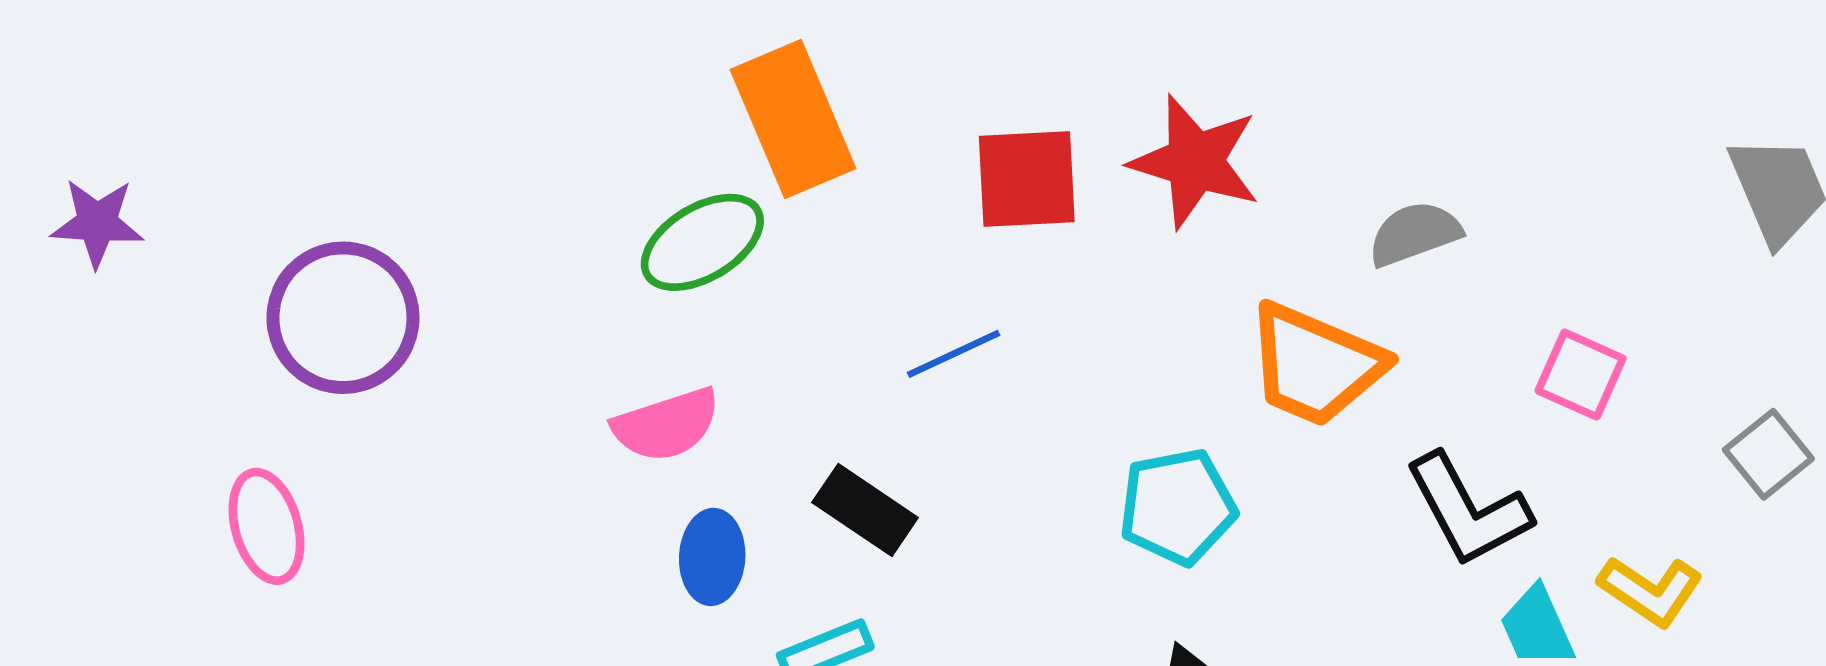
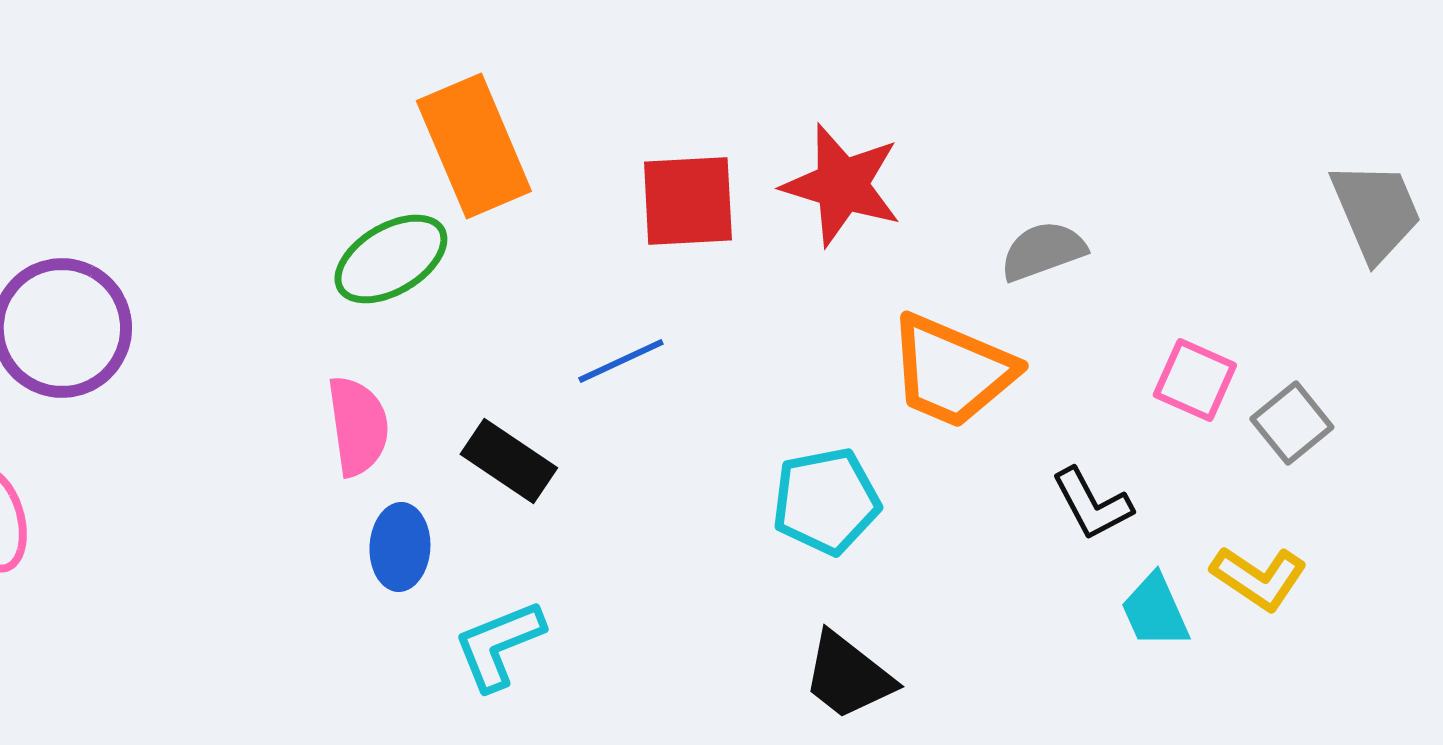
pink semicircle: (666, 425) -> (358, 426), turned -80
gray square: (1768, 454) -> (1292, 423), moved
black rectangle: (865, 510) -> (509, 461), moved
black L-shape: (1468, 510) -> (1092, 504), size x0.7

